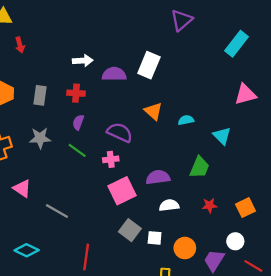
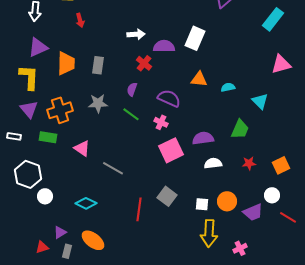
red cross: (76, 93) -> (144, 63), moved, turned 35
orange triangle: (153, 111) -> (199, 79), turned -36
pink cross: (111, 159) -> (161, 122), turned 32
gray square: (130, 230) -> (167, 196), moved
white square: (155, 238) -> (202, 204), moved
purple trapezoid: (214, 260) -> (253, 212), turned -145

